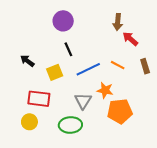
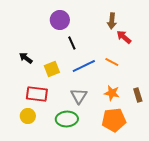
black line: (68, 49) -> (72, 43), moved
brown rectangle: (145, 66) -> (138, 95), moved
orange star: (105, 90) -> (112, 93), moved
orange pentagon: (120, 111) -> (114, 120), moved

